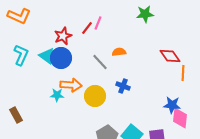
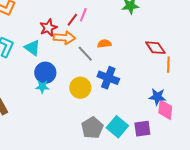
blue circle: (61, 58) -> (45, 73), moved
orange arrow: (71, 85) -> (64, 38), moved
blue cross: (123, 86) -> (108, 78), size x1.5

